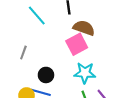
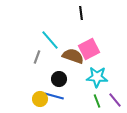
cyan line: (37, 16) -> (50, 40), moved
brown semicircle: (84, 28) -> (73, 56), moved

